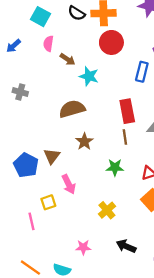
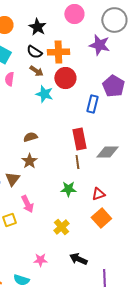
brown arrow: (68, 59) -> (36, 71), moved
cyan star: (89, 76) -> (44, 94), moved
brown semicircle: (72, 109) -> (30, 137), size x0.6
brown star: (84, 142) -> (29, 161), moved

